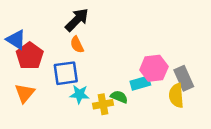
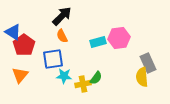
pink hexagon: (154, 68) -> (119, 38), moved
cyan rectangle: (140, 83) -> (98, 42), moved
green semicircle: (119, 97) -> (96, 78), turned 104

